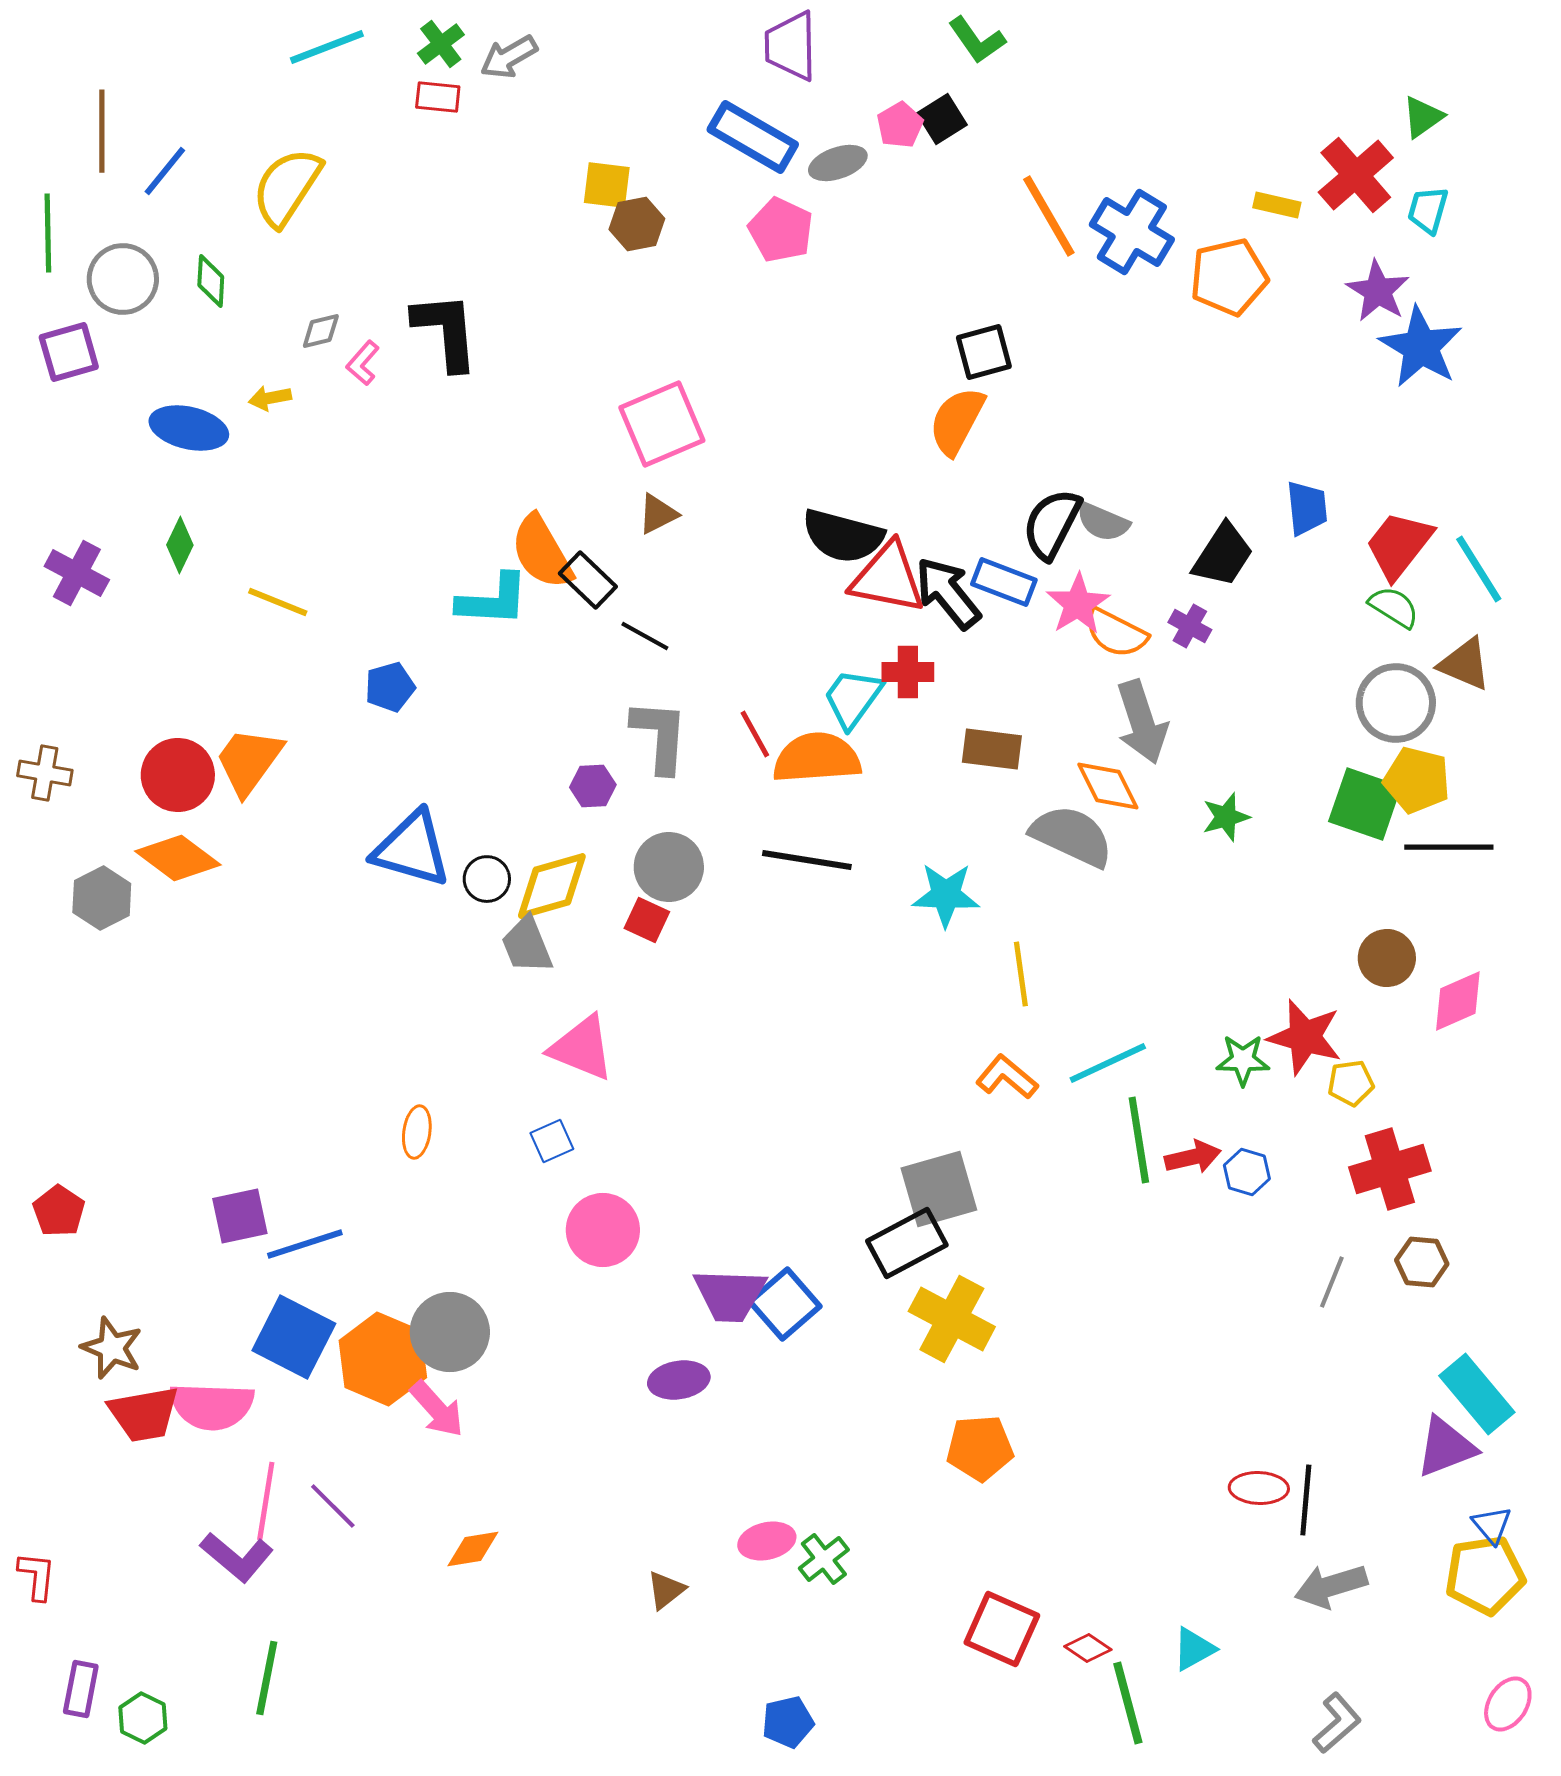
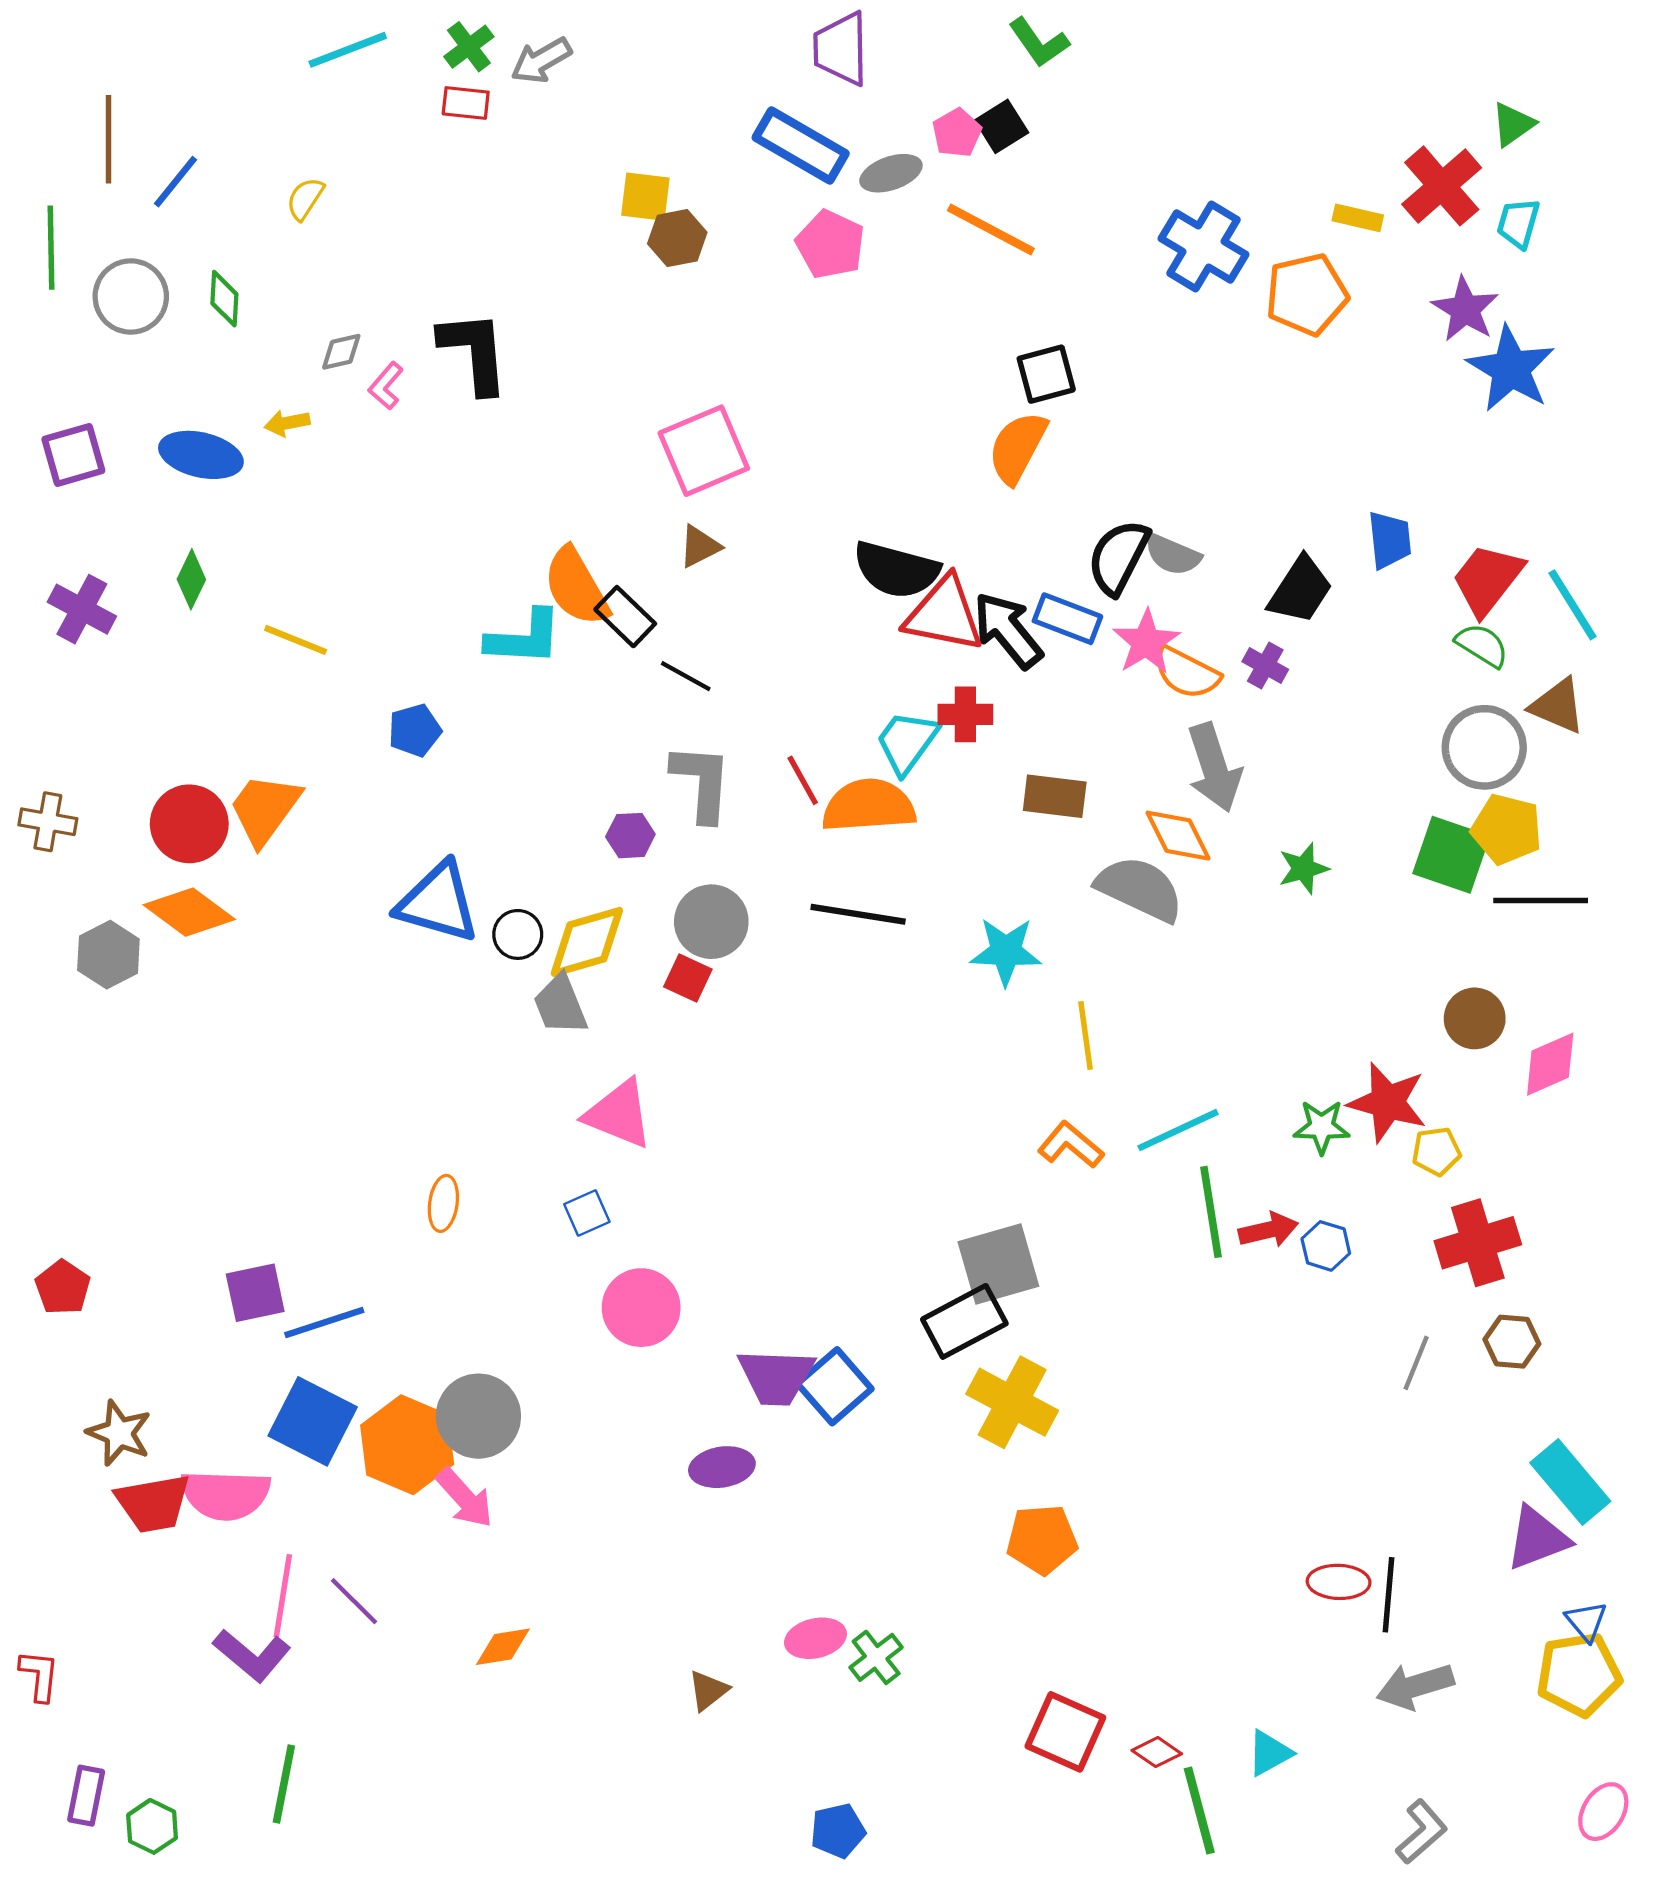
yellow semicircle: (287, 187) -> (305, 199), size x0.5
orange line: (1049, 216) -> (991, 230), moved, turned -32
purple square: (69, 352) -> (73, 455), moved

